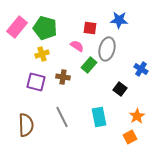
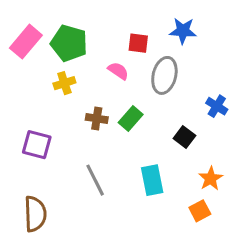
green rectangle: (89, 65) -> (131, 118), moved
purple square: (36, 82) -> (37, 145), moved
brown semicircle: (26, 125) -> (35, 214), moved

